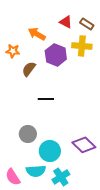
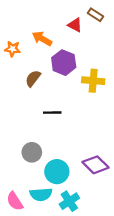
brown rectangle: (87, 24) -> (95, 15), moved
yellow cross: (82, 46) -> (93, 81), moved
orange star: (13, 51) -> (12, 49), moved

